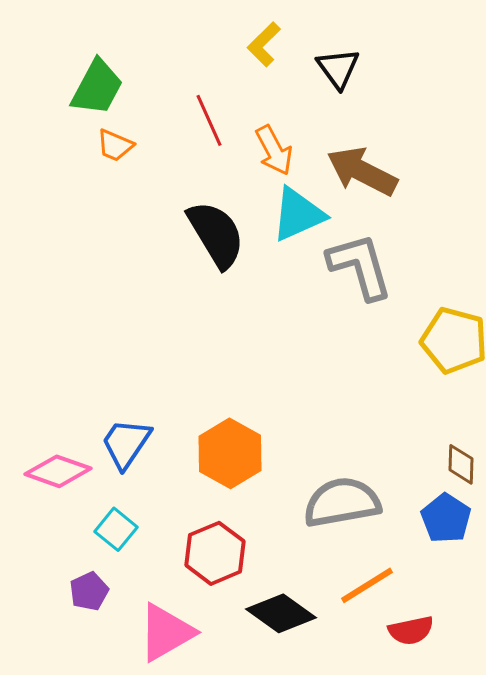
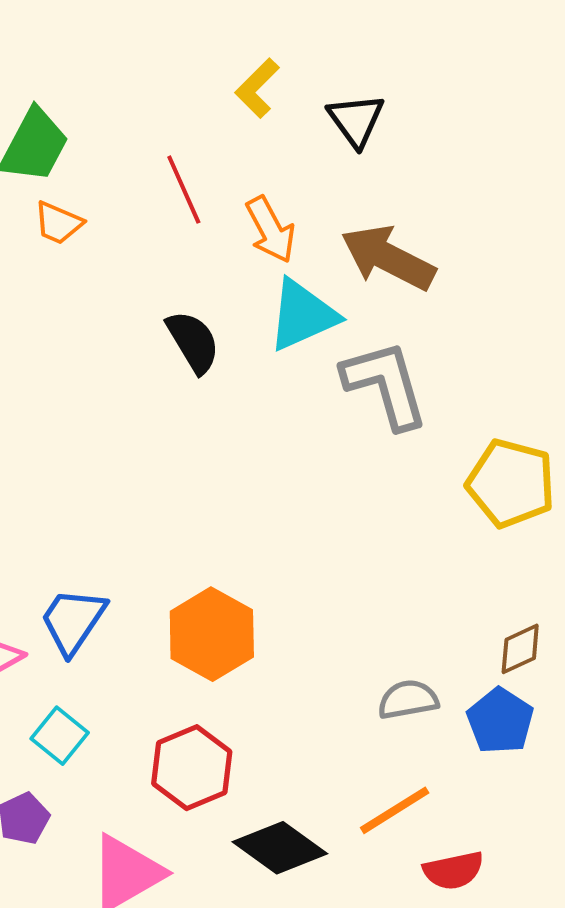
black semicircle: (216, 234) -> (193, 342), size x0.7
brown diamond: (461, 464) -> (520, 649), turned 63
gray semicircle: (342, 502) -> (408, 700), moved, size x0.6

